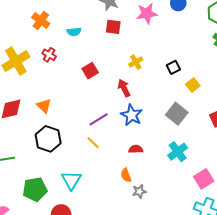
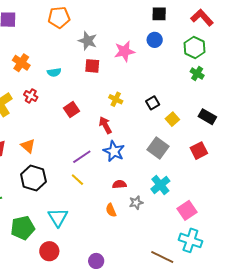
yellow cross: (136, 62) -> (116, 99), turned -32
gray star: (139, 191) -> (136, 203), moved

